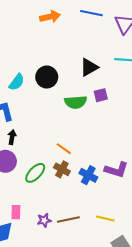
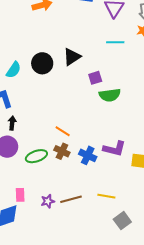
black triangle: (89, 67) -> (72, 57), moved
green semicircle: (76, 102) -> (110, 95), moved
green ellipse: (35, 173) -> (36, 156), turned 30

